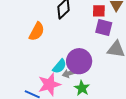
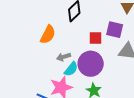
red square: (99, 11) -> (96, 38), moved
gray arrow: (69, 73) -> (64, 57), moved

